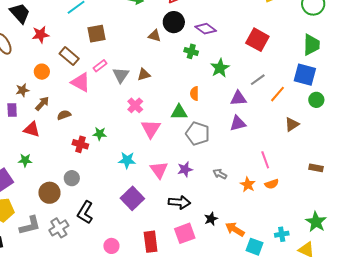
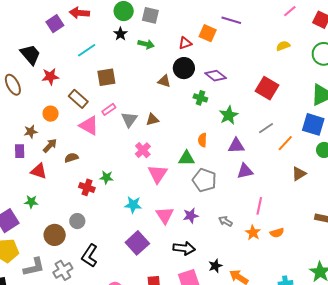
purple triangle: (238, 98) -> (236, 146), moved
pink line: (265, 160) -> (259, 206), moved, turned 30

